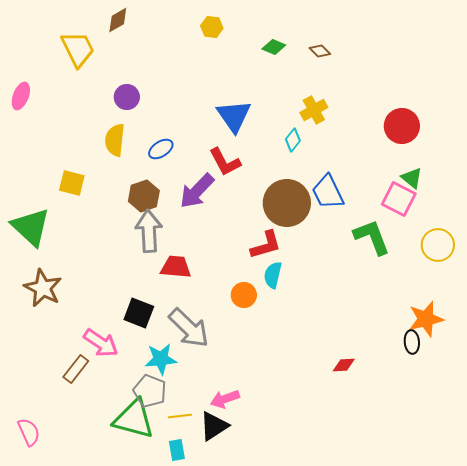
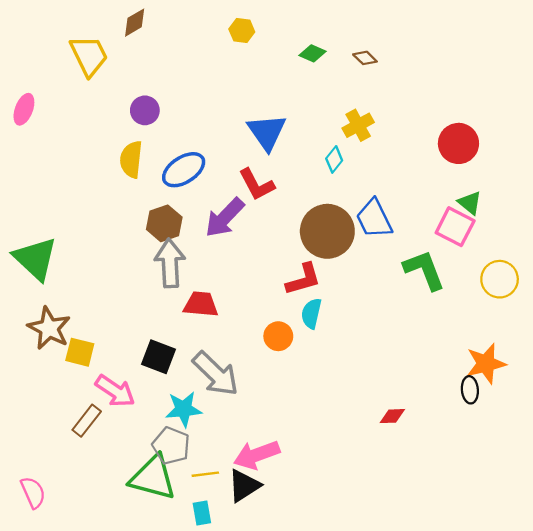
blue ellipse: (161, 149) -> (184, 170), size x1.5
yellow square: (72, 183) -> (80, 352), moved
pink arrow: (225, 399) -> (257, 455), size x1.4

